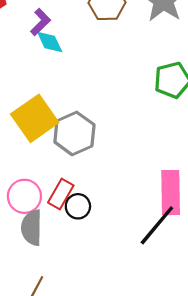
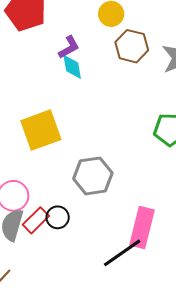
gray hexagon: (74, 133) -> (93, 176), moved
red rectangle: (61, 194) -> (36, 220), moved

